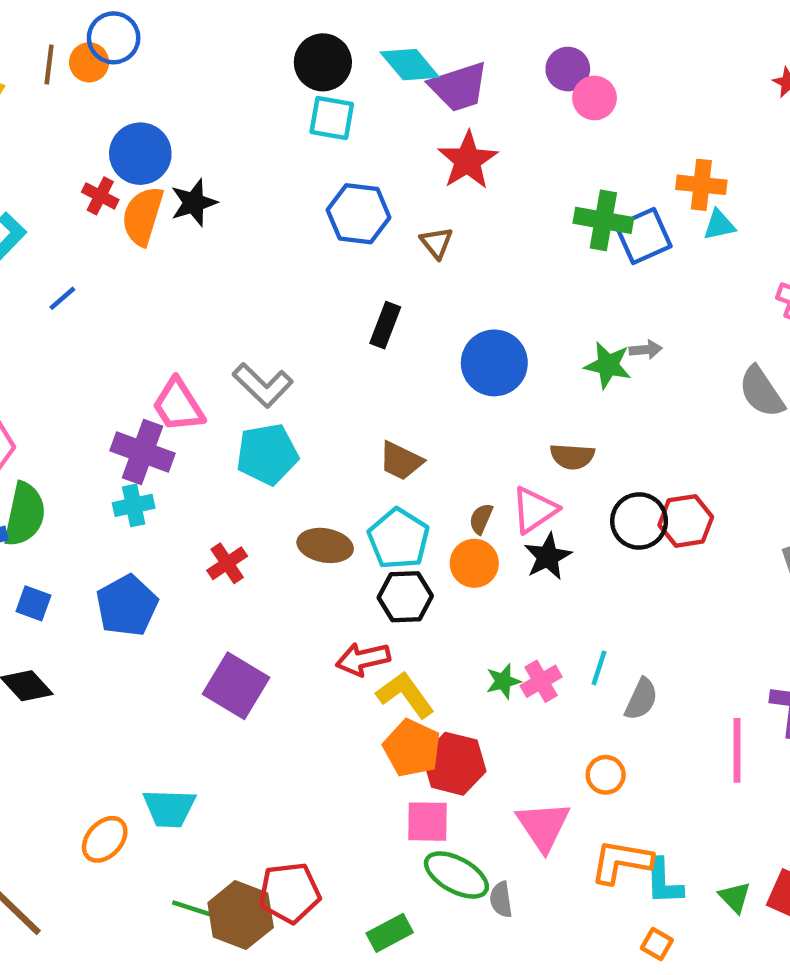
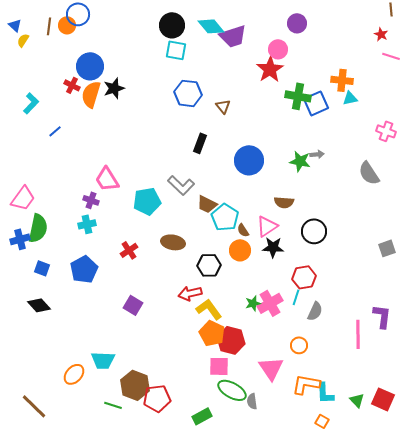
purple circle: (568, 69) -> (297, 23), moved
pink circle: (595, 98) -> (278, 49), moved
red star: (468, 160) -> (270, 69), moved
gray L-shape: (263, 385) -> (181, 185), moved
purple cross: (143, 452) -> (91, 200), size x0.6
brown semicircle: (481, 519) -> (243, 230), turned -56
red hexagon: (686, 521) -> (304, 277), moved
cyan pentagon: (399, 539) -> (225, 217), moved
black star: (548, 557) -> (273, 247), turned 30
pink cross: (541, 681) -> (270, 303), size x1.4
purple square: (236, 686) -> (133, 305), size x0.7
brown hexagon: (241, 915) -> (135, 385), moved

